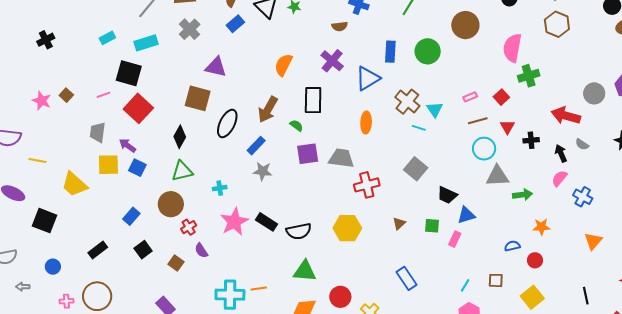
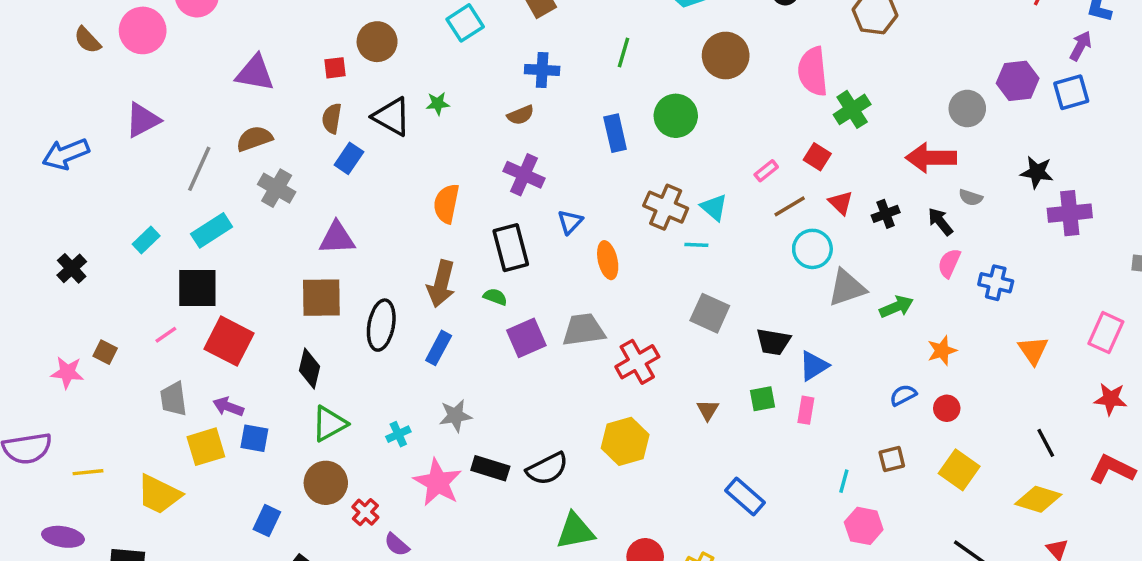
black cross: (46, 40) -> (72, 268), moved
blue triangle: (368, 78) -> (570, 222), moved, size x0.6
gray star: (263, 171) -> (455, 416), moved

